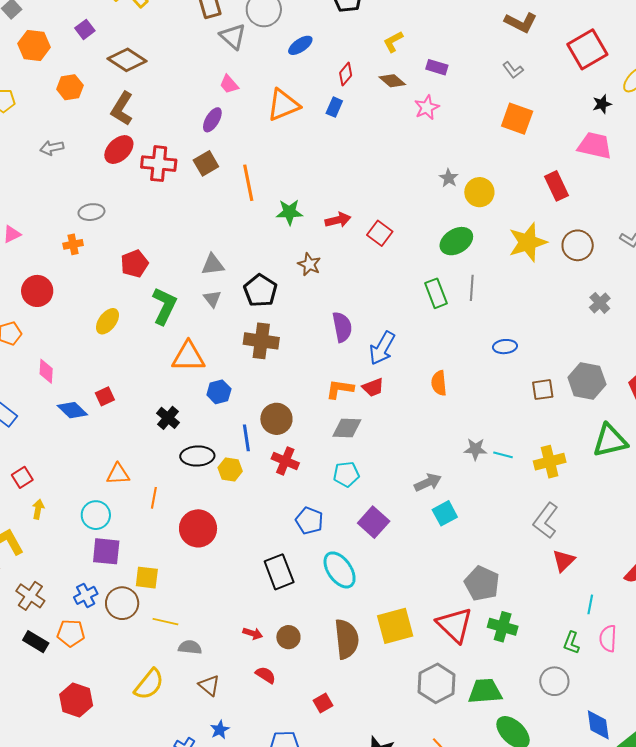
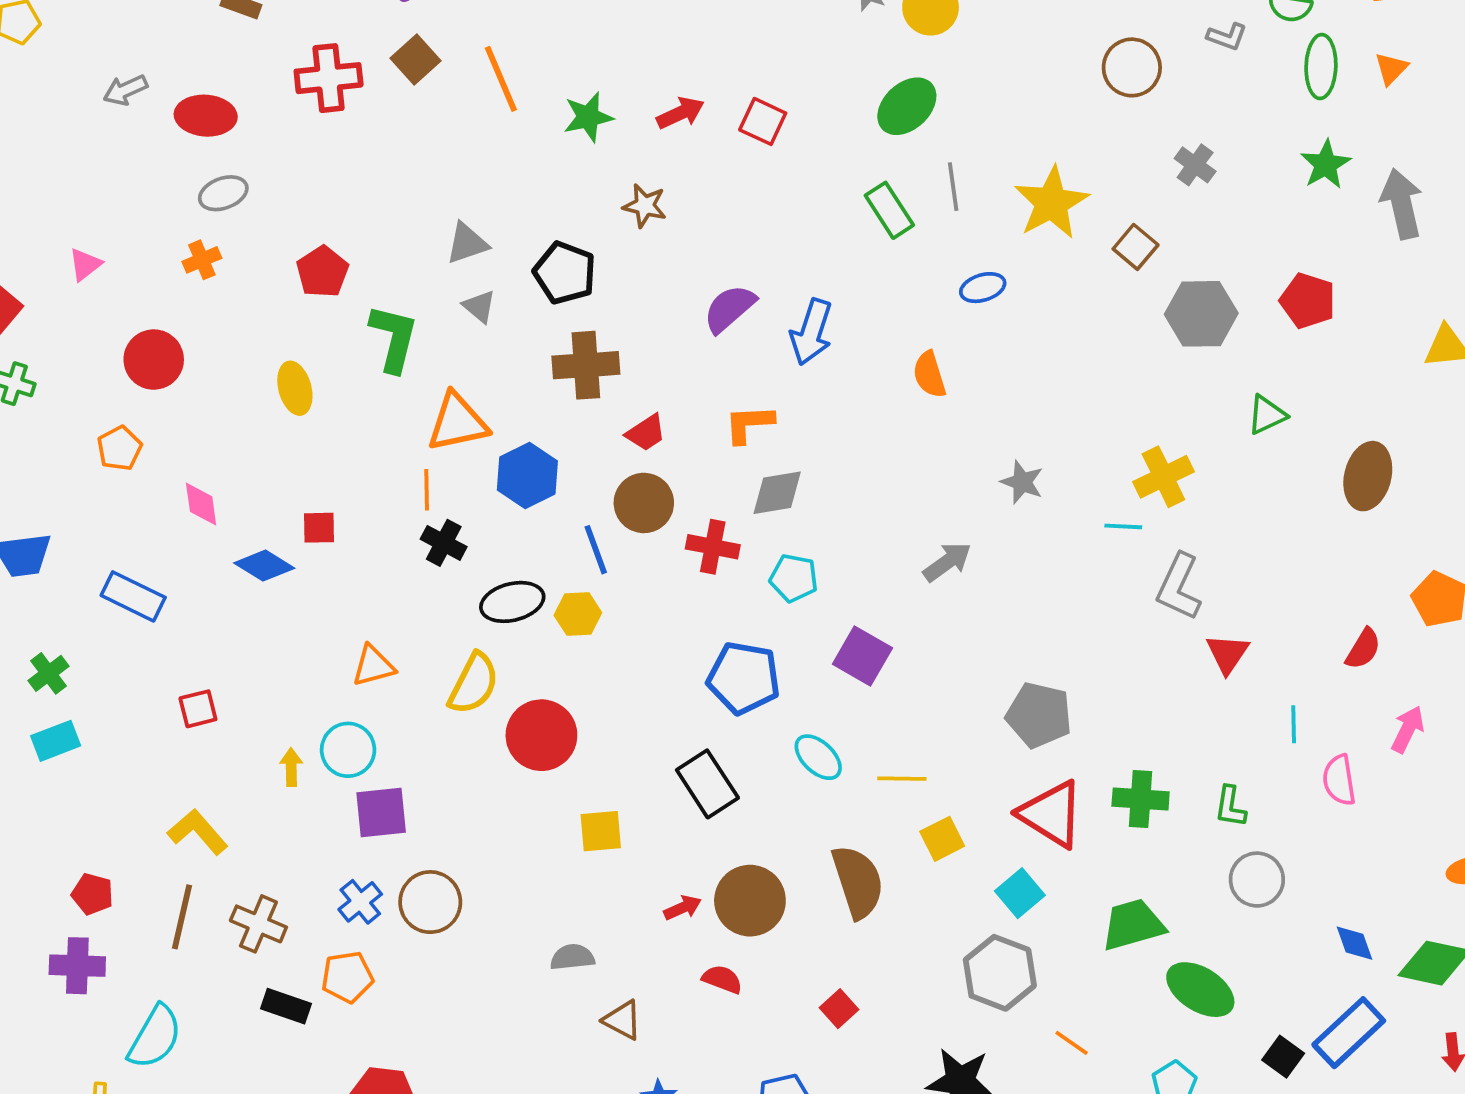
red ellipse: (119, 150) -> (206, 116), moved, turned 60
yellow star: (528, 242) -> (1051, 203), moved
yellow ellipse: (107, 321) -> (295, 388), turned -40
purple semicircle: (342, 327) -> (729, 308), turned -108
blue ellipse: (505, 347) -> (983, 288), moved
red trapezoid: (373, 387) -> (646, 433), moved
brown square: (543, 390) -> (1136, 247), moved, turned -30
blue hexagon: (219, 392) -> (527, 475), size x1.4
red square: (105, 396) -> (319, 528), turned 36
green triangle: (610, 441) -> (1267, 415), size x0.6
gray star: (475, 449) -> (1022, 482), turned 30
cyan line: (503, 455) -> (1123, 526), moved
red cross: (285, 461) -> (713, 547), moved
cyan pentagon: (346, 474) -> (794, 578), turned 30
red square: (22, 477) -> (198, 709), turned 30
orange line: (154, 498) -> (427, 490), moved
yellow arrow: (38, 509) -> (291, 767), moved
cyan square: (445, 513) -> (1020, 893), moved
blue pentagon: (309, 521) -> (744, 678), size x1.4
cyan ellipse: (340, 570) -> (818, 757), size x0.7
yellow square: (147, 578) -> (601, 831), moved
gray pentagon: (482, 583) -> (1039, 715), moved
yellow line: (165, 622) -> (902, 779), moved
yellow square: (395, 626) -> (942, 839), size x0.6
red arrow: (253, 634) -> (683, 908), turned -30
brown circle: (288, 637) -> (750, 901), size x1.6
green L-shape: (571, 643) -> (1230, 807), moved
gray hexagon: (437, 683) -> (1000, 973), moved
yellow semicircle: (149, 684) -> (474, 684), moved
blue diamond: (598, 725) -> (1354, 943), size x0.7

